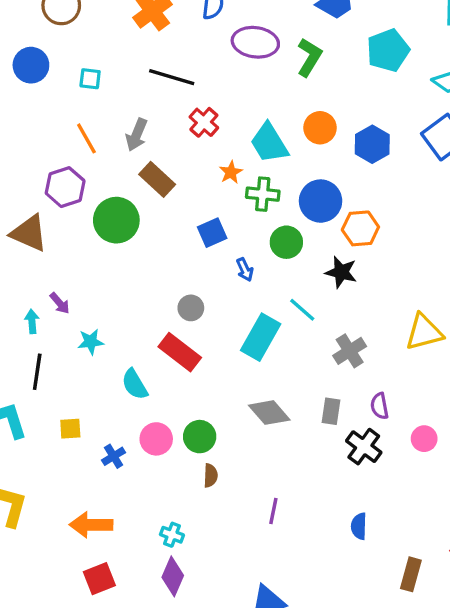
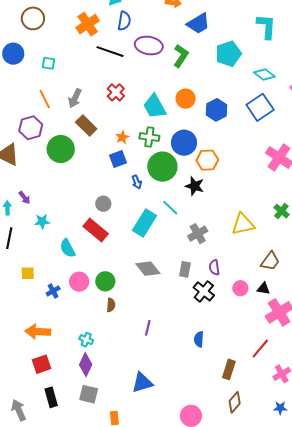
black line: (172, 77) -> (110, 52), moved
orange star: (231, 172) -> (122, 137), moved
green circle: (286, 242) -> (162, 167), size x1.5

